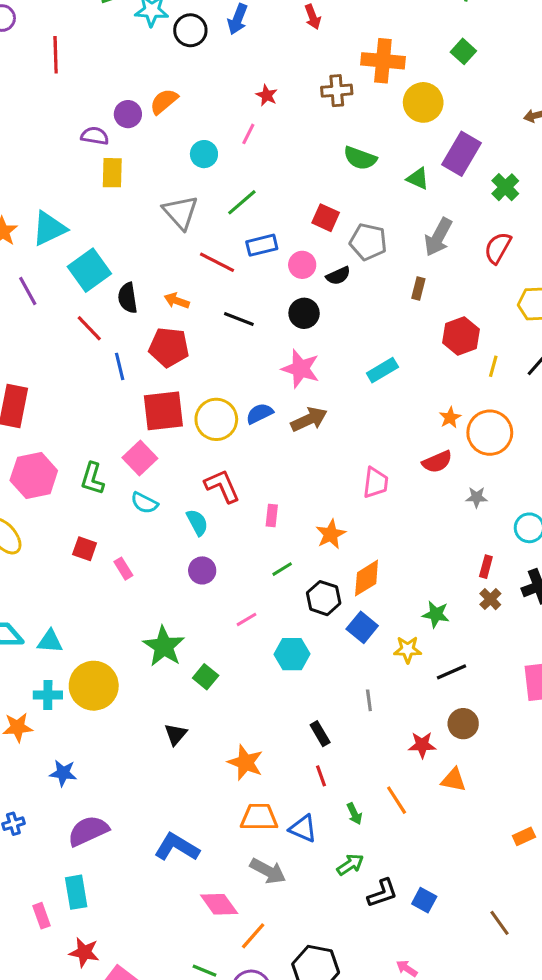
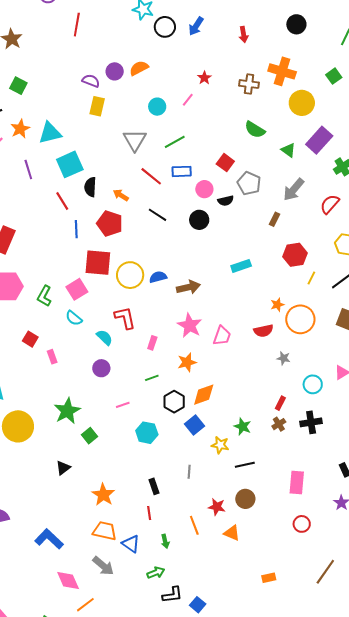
pink star: (301, 369) -> (190, 325), moved
cyan semicircle: (197, 522) -> (105, 337), turned -30
orange line: (397, 800) -> (194, 525), moved

